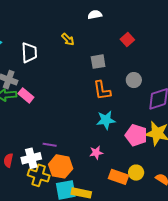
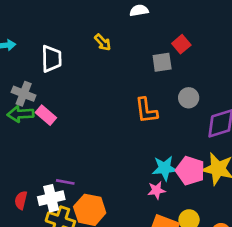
gray square: (98, 62) -> (162, 62), moved
cyan star: (106, 120) -> (165, 168), moved
purple line: (50, 145) -> (65, 182), moved
pink star: (96, 153) -> (157, 190), moved

